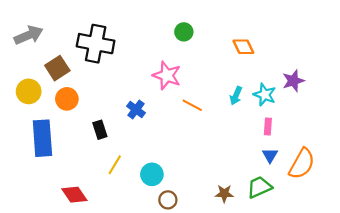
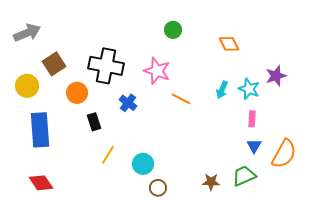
black cross: (96, 44) -> (106, 66), moved
orange circle: (67, 99) -> (77, 93), moved
red diamond: (74, 195) -> (41, 183), moved

